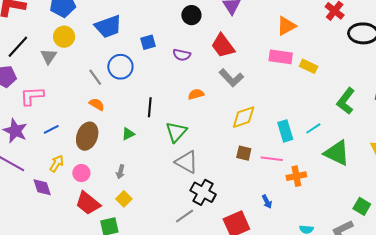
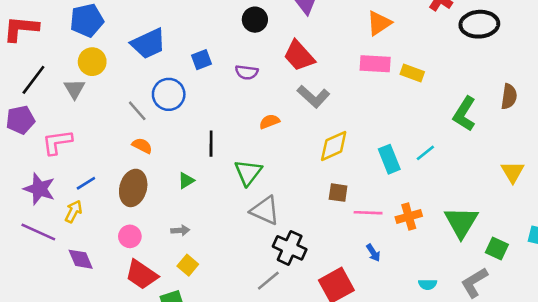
green triangle: (337, 153) -> (461, 222), moved, turned 40
pink line: (272, 159) -> (368, 213), moved
yellow arrow: (57, 164) -> (73, 211), moved
gray arrow: (120, 172) -> (180, 230), turned -104

